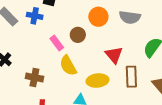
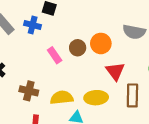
orange circle: (98, 17) -> (101, 43), moved
yellow semicircle: (68, 66) -> (62, 98), moved, turned 110

